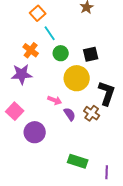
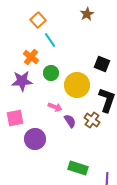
green circle: (61, 53) -> (51, 73), moved
black square: (91, 54) -> (102, 64), moved, turned 35
pink square: (15, 111) -> (15, 118), turned 36

